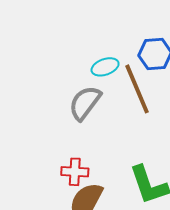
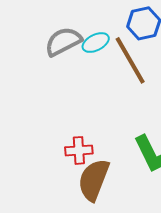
gray semicircle: (85, 103) -> (63, 42), moved, turned 33

